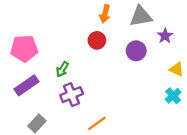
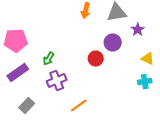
red circle: (97, 40) -> (96, 59), moved
cyan cross: (173, 96) -> (145, 82), turned 32

